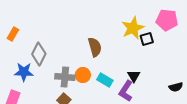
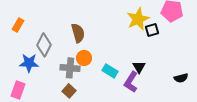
brown semicircle: (95, 47) -> (78, 33), moved
orange circle: (83, 75) -> (84, 58), moved

